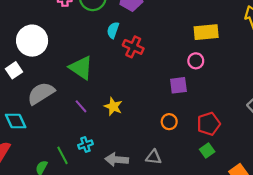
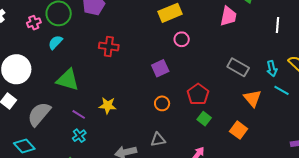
cyan semicircle: (113, 30) -> (55, 42), moved, turned 42
pink circle: (196, 61) -> (182, 39), moved
cyan cross: (85, 145) -> (79, 136), moved

